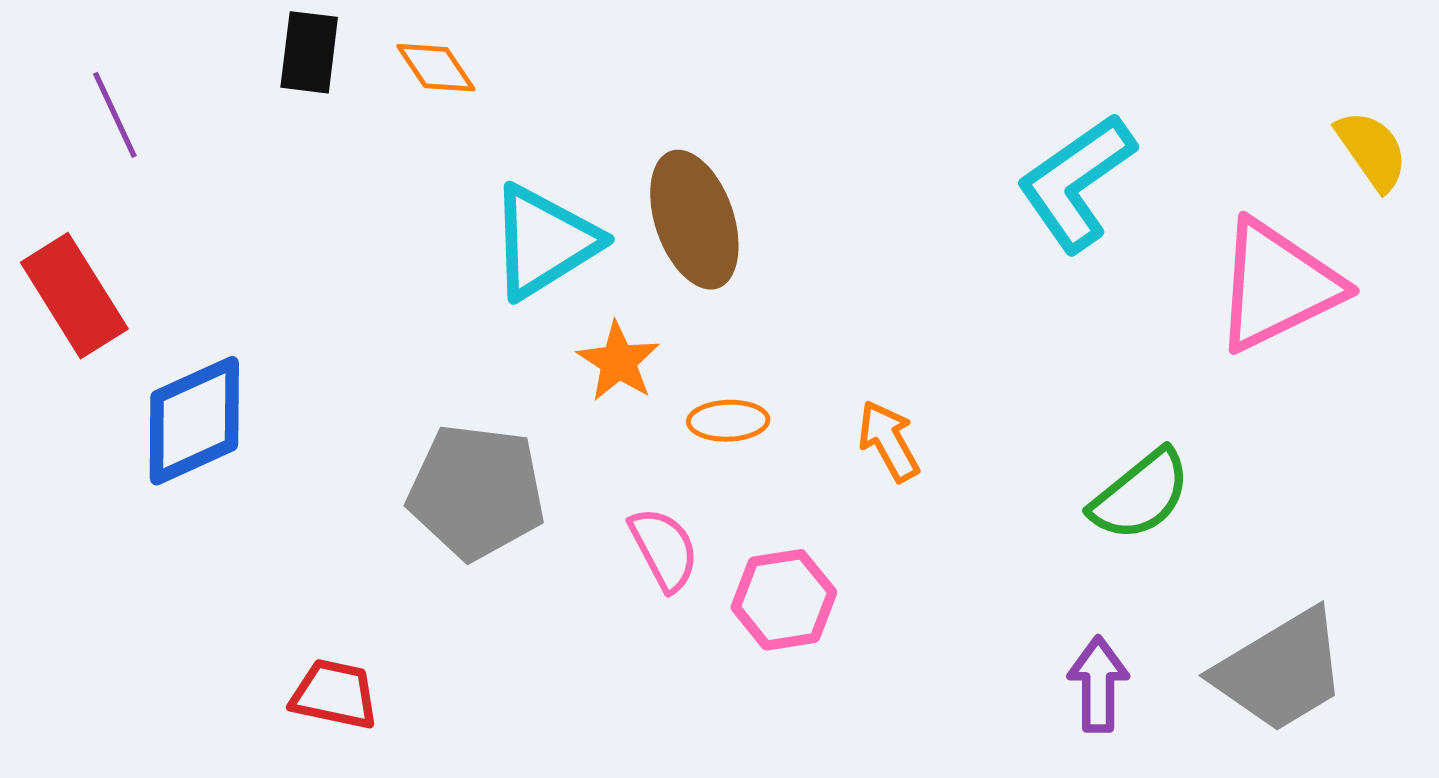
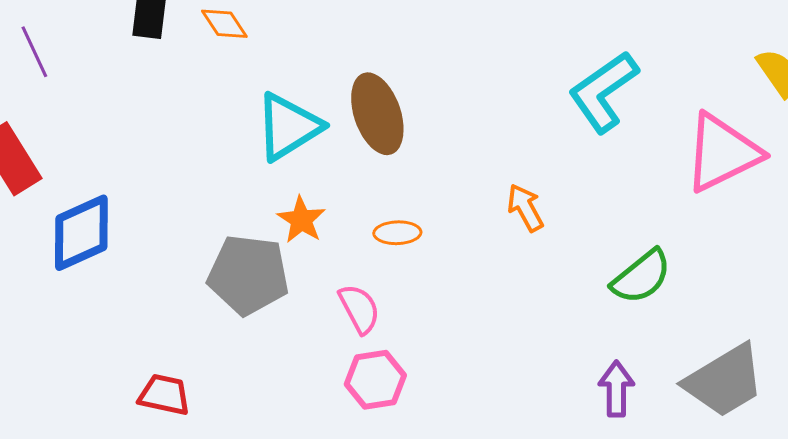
orange star: (618, 362) -> (301, 220), moved
orange arrow: (889, 441) -> (525, 208), moved
pink hexagon: (784, 600) -> (375, 380), moved

